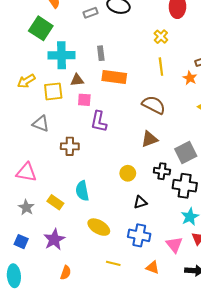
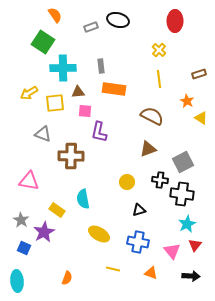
orange star: (190, 78) -> (187, 101), moved
brown cross: (70, 146) -> (71, 156), size x1.4
gray star: (26, 207) -> (21, 220), moved
purple star: (54, 240) -> (44, 232), moved

